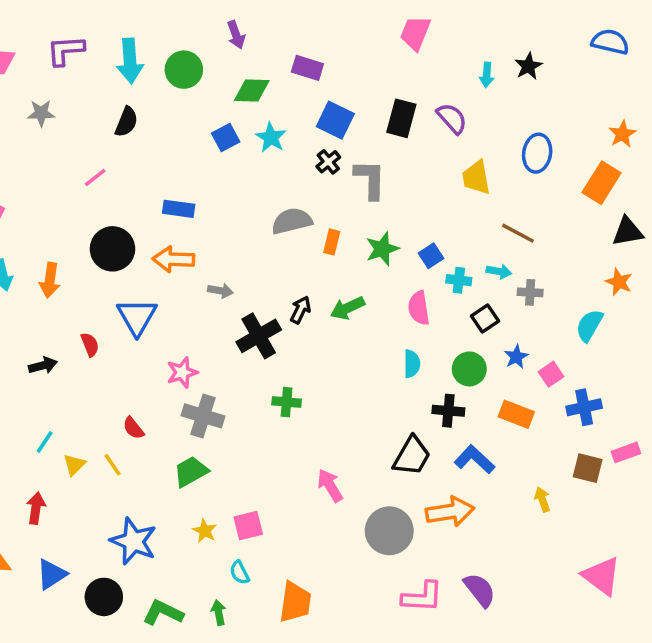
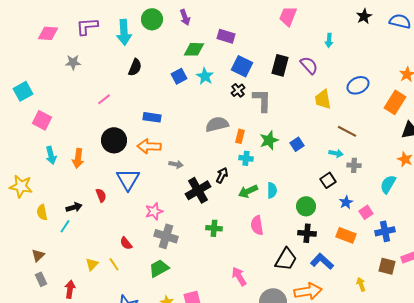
black star: (528, 66) -> (364, 16), moved
green circle: (184, 70) -> (152, 19), moved
black semicircle: (126, 122) -> (135, 67), moved
blue ellipse: (537, 153) -> (358, 85), turned 55
cyan cross: (459, 280) -> (246, 158), moved
green arrow: (347, 308) -> (248, 191), moved
pink semicircle: (419, 308) -> (257, 225), moved
cyan semicircle: (412, 364) -> (272, 190), moved
green circle: (469, 369) -> (306, 206), moved
cyan line: (45, 442) -> (65, 226), moved

